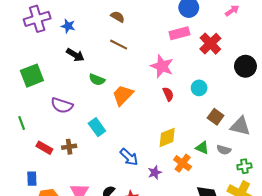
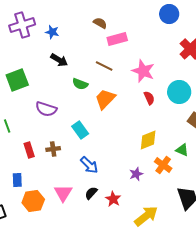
pink rectangle: (179, 33) -> (117, 39), moved
brown line: (119, 45) -> (104, 66), moved
cyan circle: (199, 88) -> (179, 92), size x1.5
red rectangle: (44, 148) -> (29, 150), turned 42
blue arrow: (129, 157) -> (89, 165), moved

